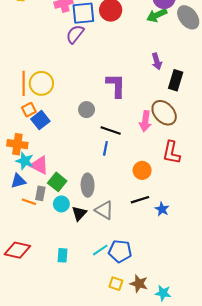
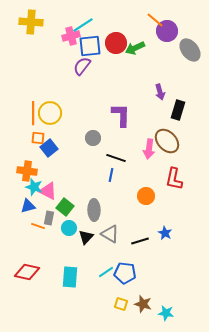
green arrow: (157, 15) -> (135, 48), moved
orange square: (29, 110) -> (38, 138), turned 32
black line: (140, 200) -> (140, 241), moved
cyan rectangle: (62, 255) -> (70, 277), size x1.5

